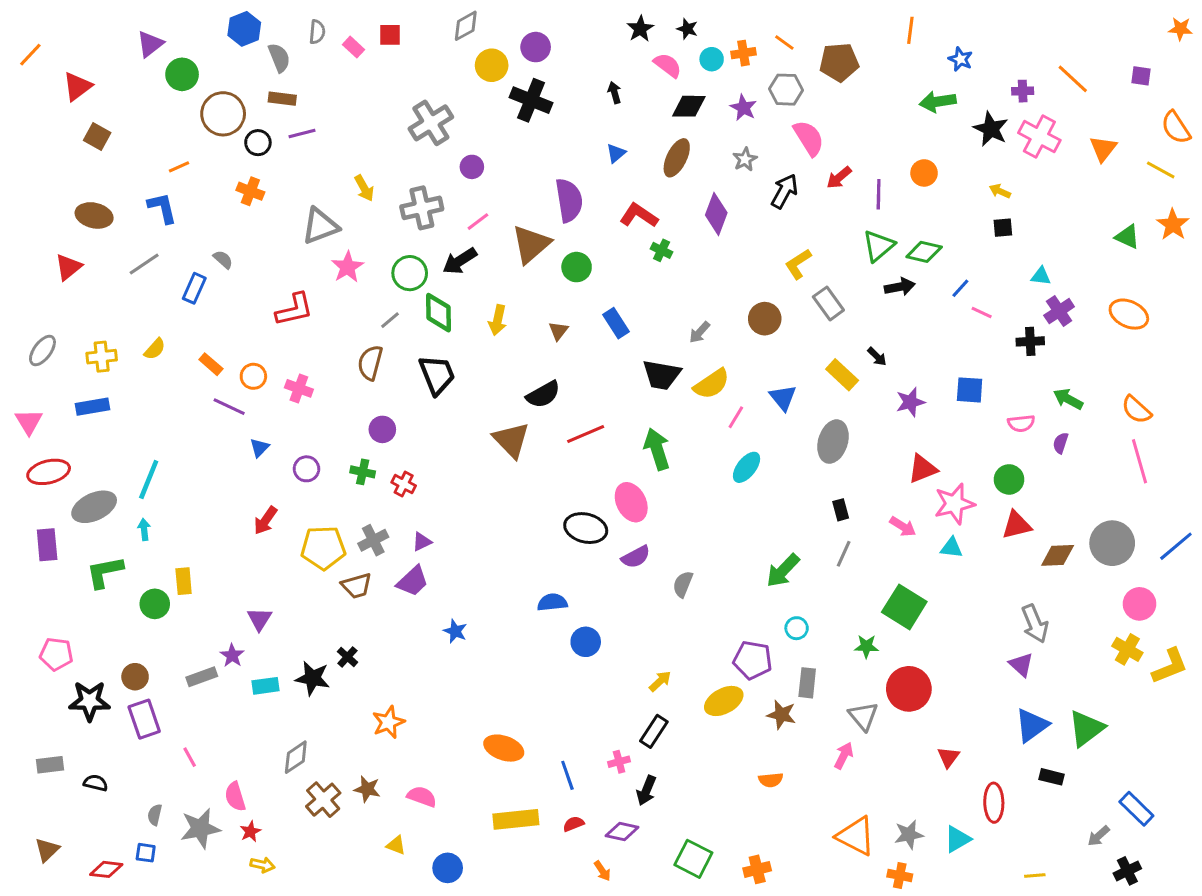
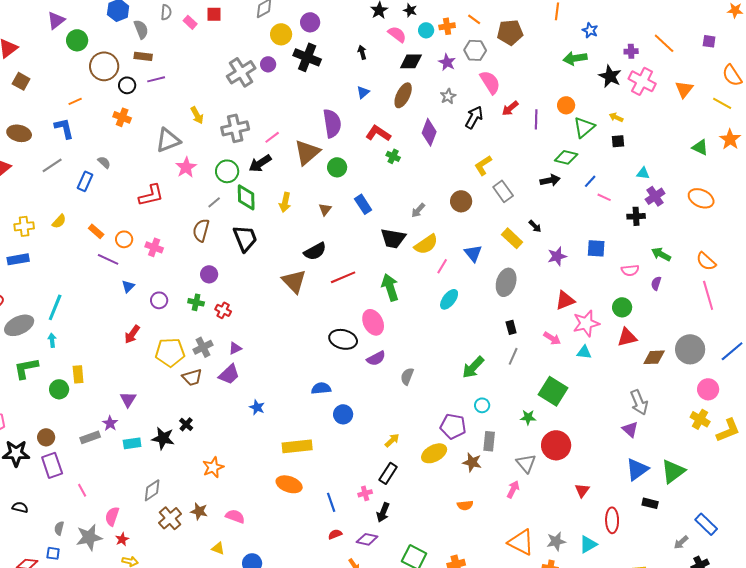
purple circle: (472, 167) -> (268, 64), moved
green triangle: (879, 246) -> (584, 127), moved
pink semicircle: (235, 797) -> (112, 516), turned 36
yellow rectangle: (516, 819) -> (297, 446), moved

